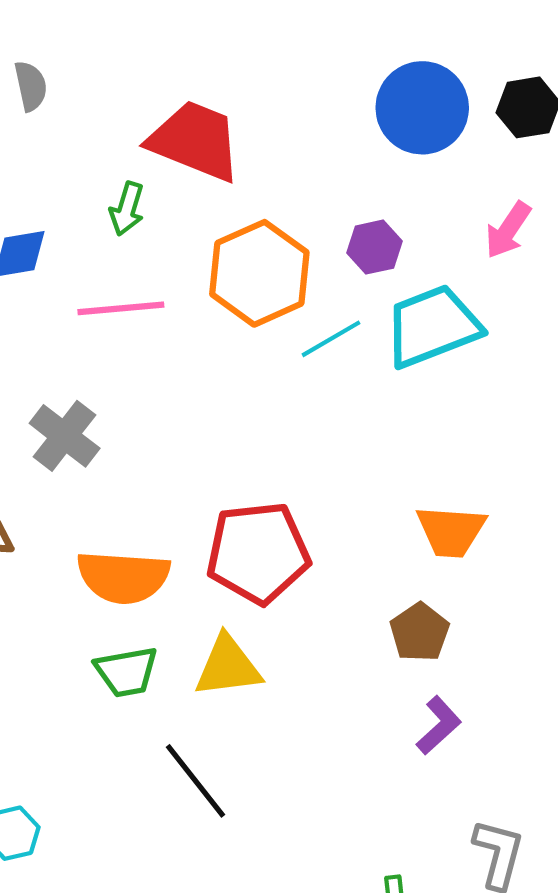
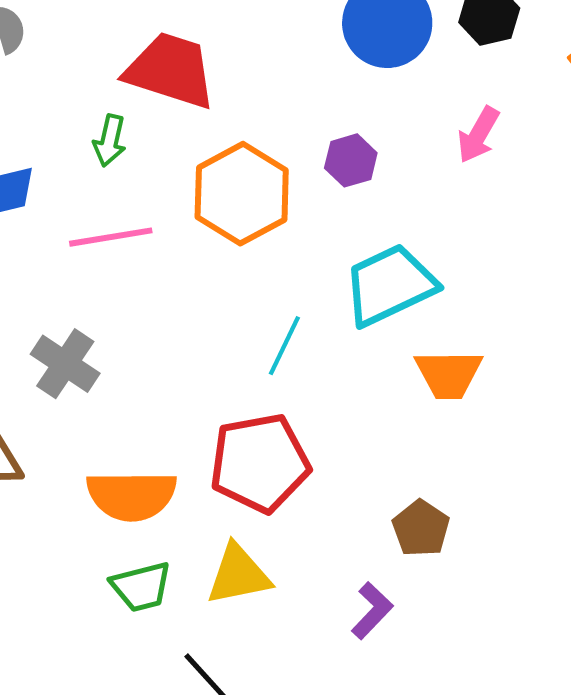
cyan trapezoid: (432, 326) -> (390, 285), moved
cyan line: (331, 339) -> (284, 346), moved, turned -30
orange trapezoid: (451, 531) -> (449, 374), moved
purple L-shape: (439, 725) -> (372, 611), moved

